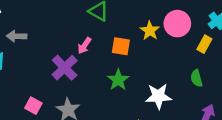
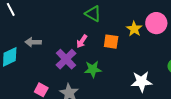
gray arrow: (17, 36) -> (33, 42), moved
green star: (118, 80) -> (93, 69), moved, turned 30

